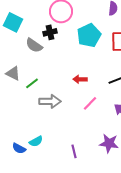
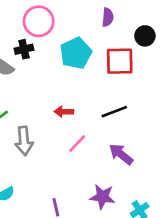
gray arrow: (50, 101) -> (24, 141), turned 85

